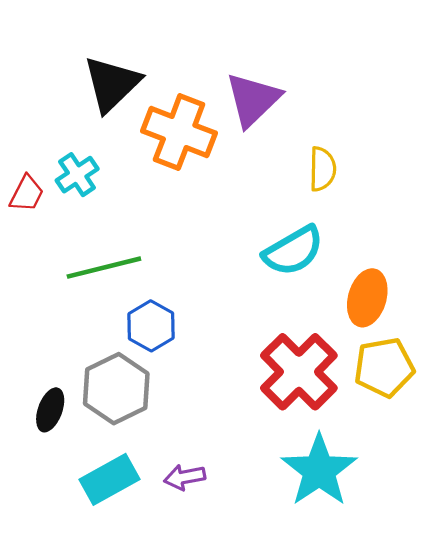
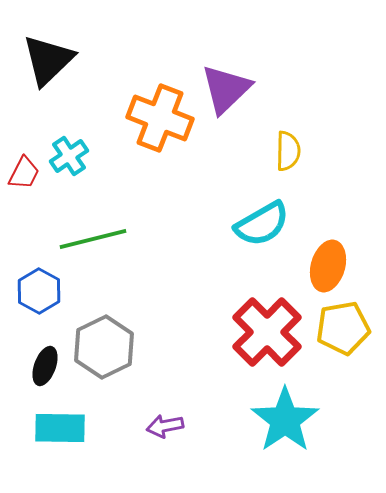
black triangle: (112, 84) -> (48, 60), moved
blue hexagon: (151, 326) -> (39, 291), moved
cyan rectangle: (110, 479) -> (60, 428), moved, turned 30

